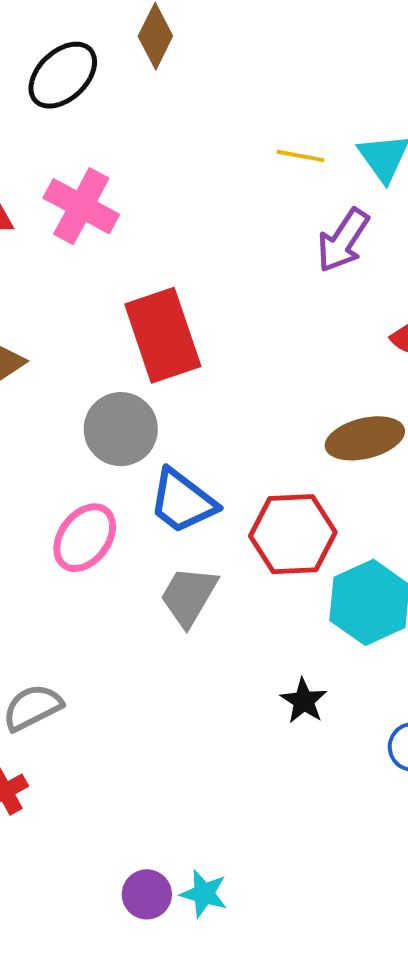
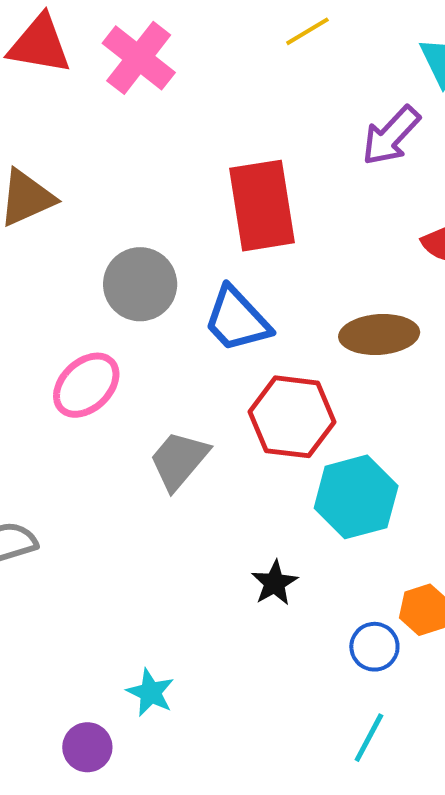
yellow line: (300, 156) -> (307, 31), moved, turned -51
red rectangle: (163, 335) -> (262, 206), moved
blue trapezoid: (183, 501) -> (237, 320), moved
cyan star: (204, 894) -> (150, 693), moved

